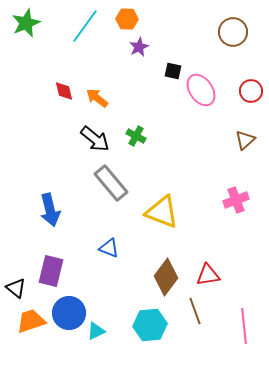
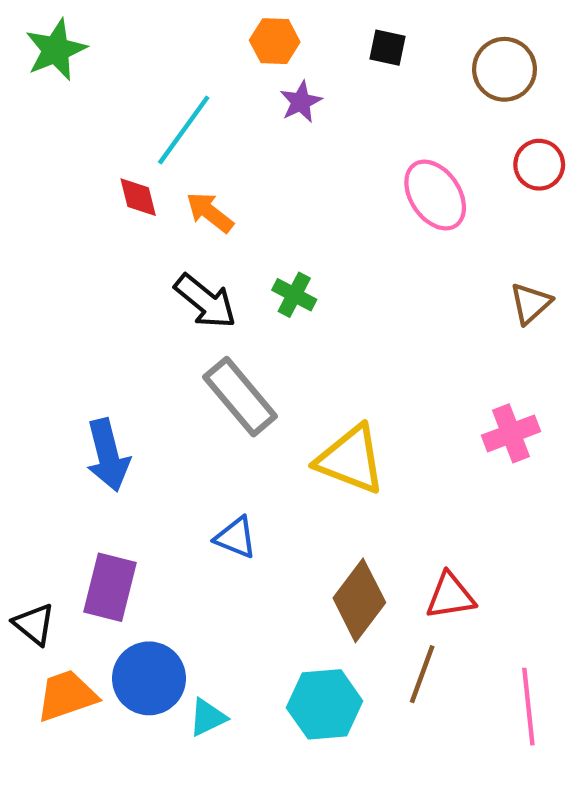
cyan line: (85, 26) -> (184, 130), moved
black square: (173, 71) -> (387, 48), moved
red circle: (251, 91) -> (539, 165), moved
brown line: (195, 311) -> (422, 674), turned 40

